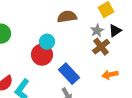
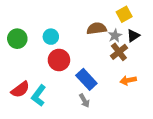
brown semicircle: (67, 17) -> (97, 28), moved
cyan circle: (47, 42) -> (51, 37), moved

